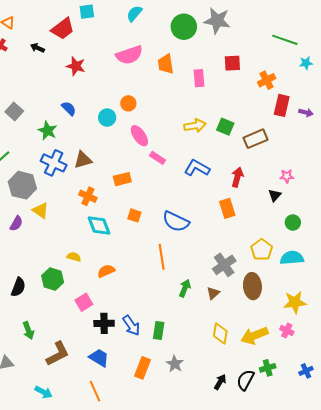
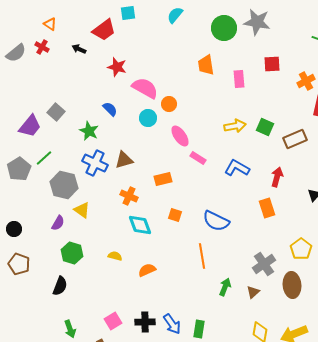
pink semicircle: (129, 55) -> (145, 88), moved, turned -132
green hexagon: (53, 279) -> (72, 253), moved
pink square: (84, 302) -> (113, 321), moved

